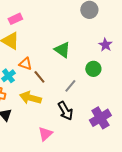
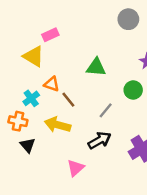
pink rectangle: (15, 19) -> (50, 35), moved
green triangle: (62, 50) -> (96, 67), turned -30
black arrow: (65, 111) -> (100, 140), turned -90

